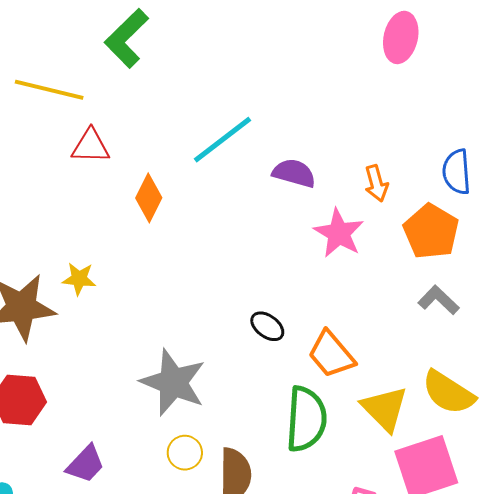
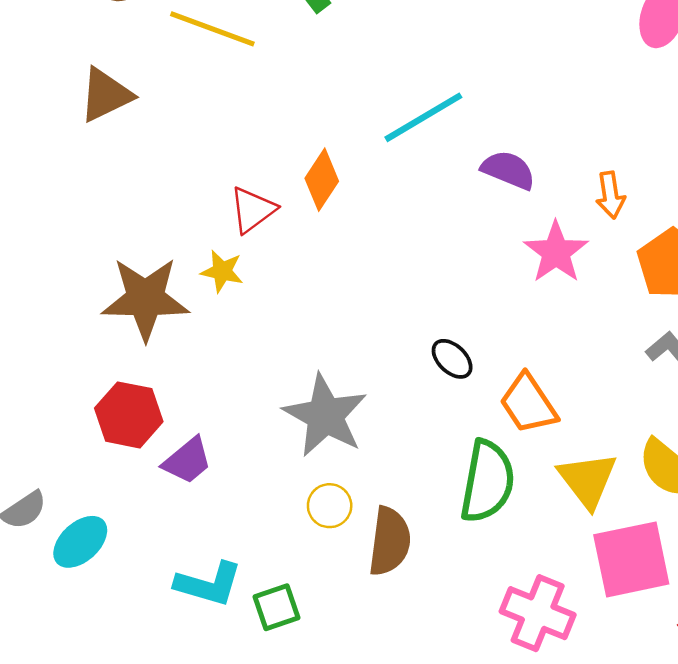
red triangle: (91, 146) -> (253, 210), moved, turned -45
purple trapezoid: (85, 464) -> (187, 461), moved

